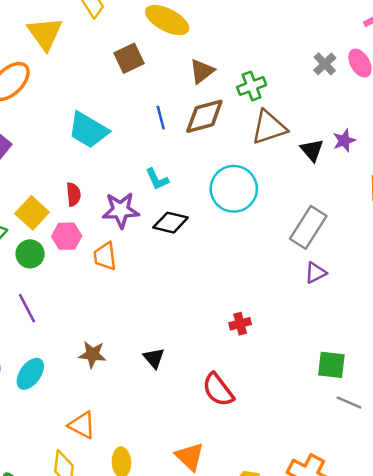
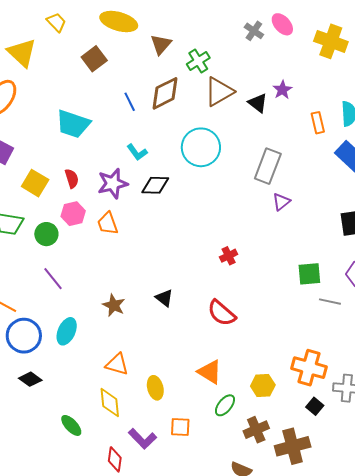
brown triangle: (202, 71) -> (161, 44), moved
yellow square: (32, 213) -> (35, 183), moved
brown star: (92, 354) -> (114, 305), turned 30

